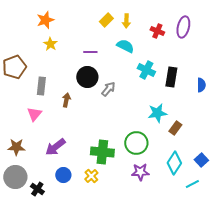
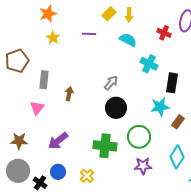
red cross: (157, 31) -> (164, 33), moved
purple line: (90, 52) -> (89, 34), moved
black circle: (87, 77) -> (116, 108), moved
black rectangle: (171, 77) -> (172, 83), moved
blue circle: (63, 175) -> (58, 172), moved
yellow cross: (91, 176) -> (87, 176), moved

